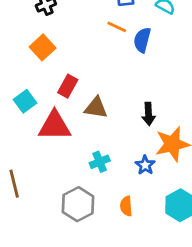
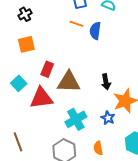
orange square: (43, 47) -> (26, 44), turned 36
brown triangle: (96, 108) -> (69, 82), size x1.4
cyan cross: (100, 162) -> (76, 119), size x1.5

